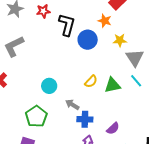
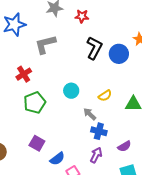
black L-shape: (67, 25) -> (94, 48), moved
yellow semicircle: (91, 81) -> (105, 96), moved
green pentagon: (36, 116) -> (35, 103), moved

